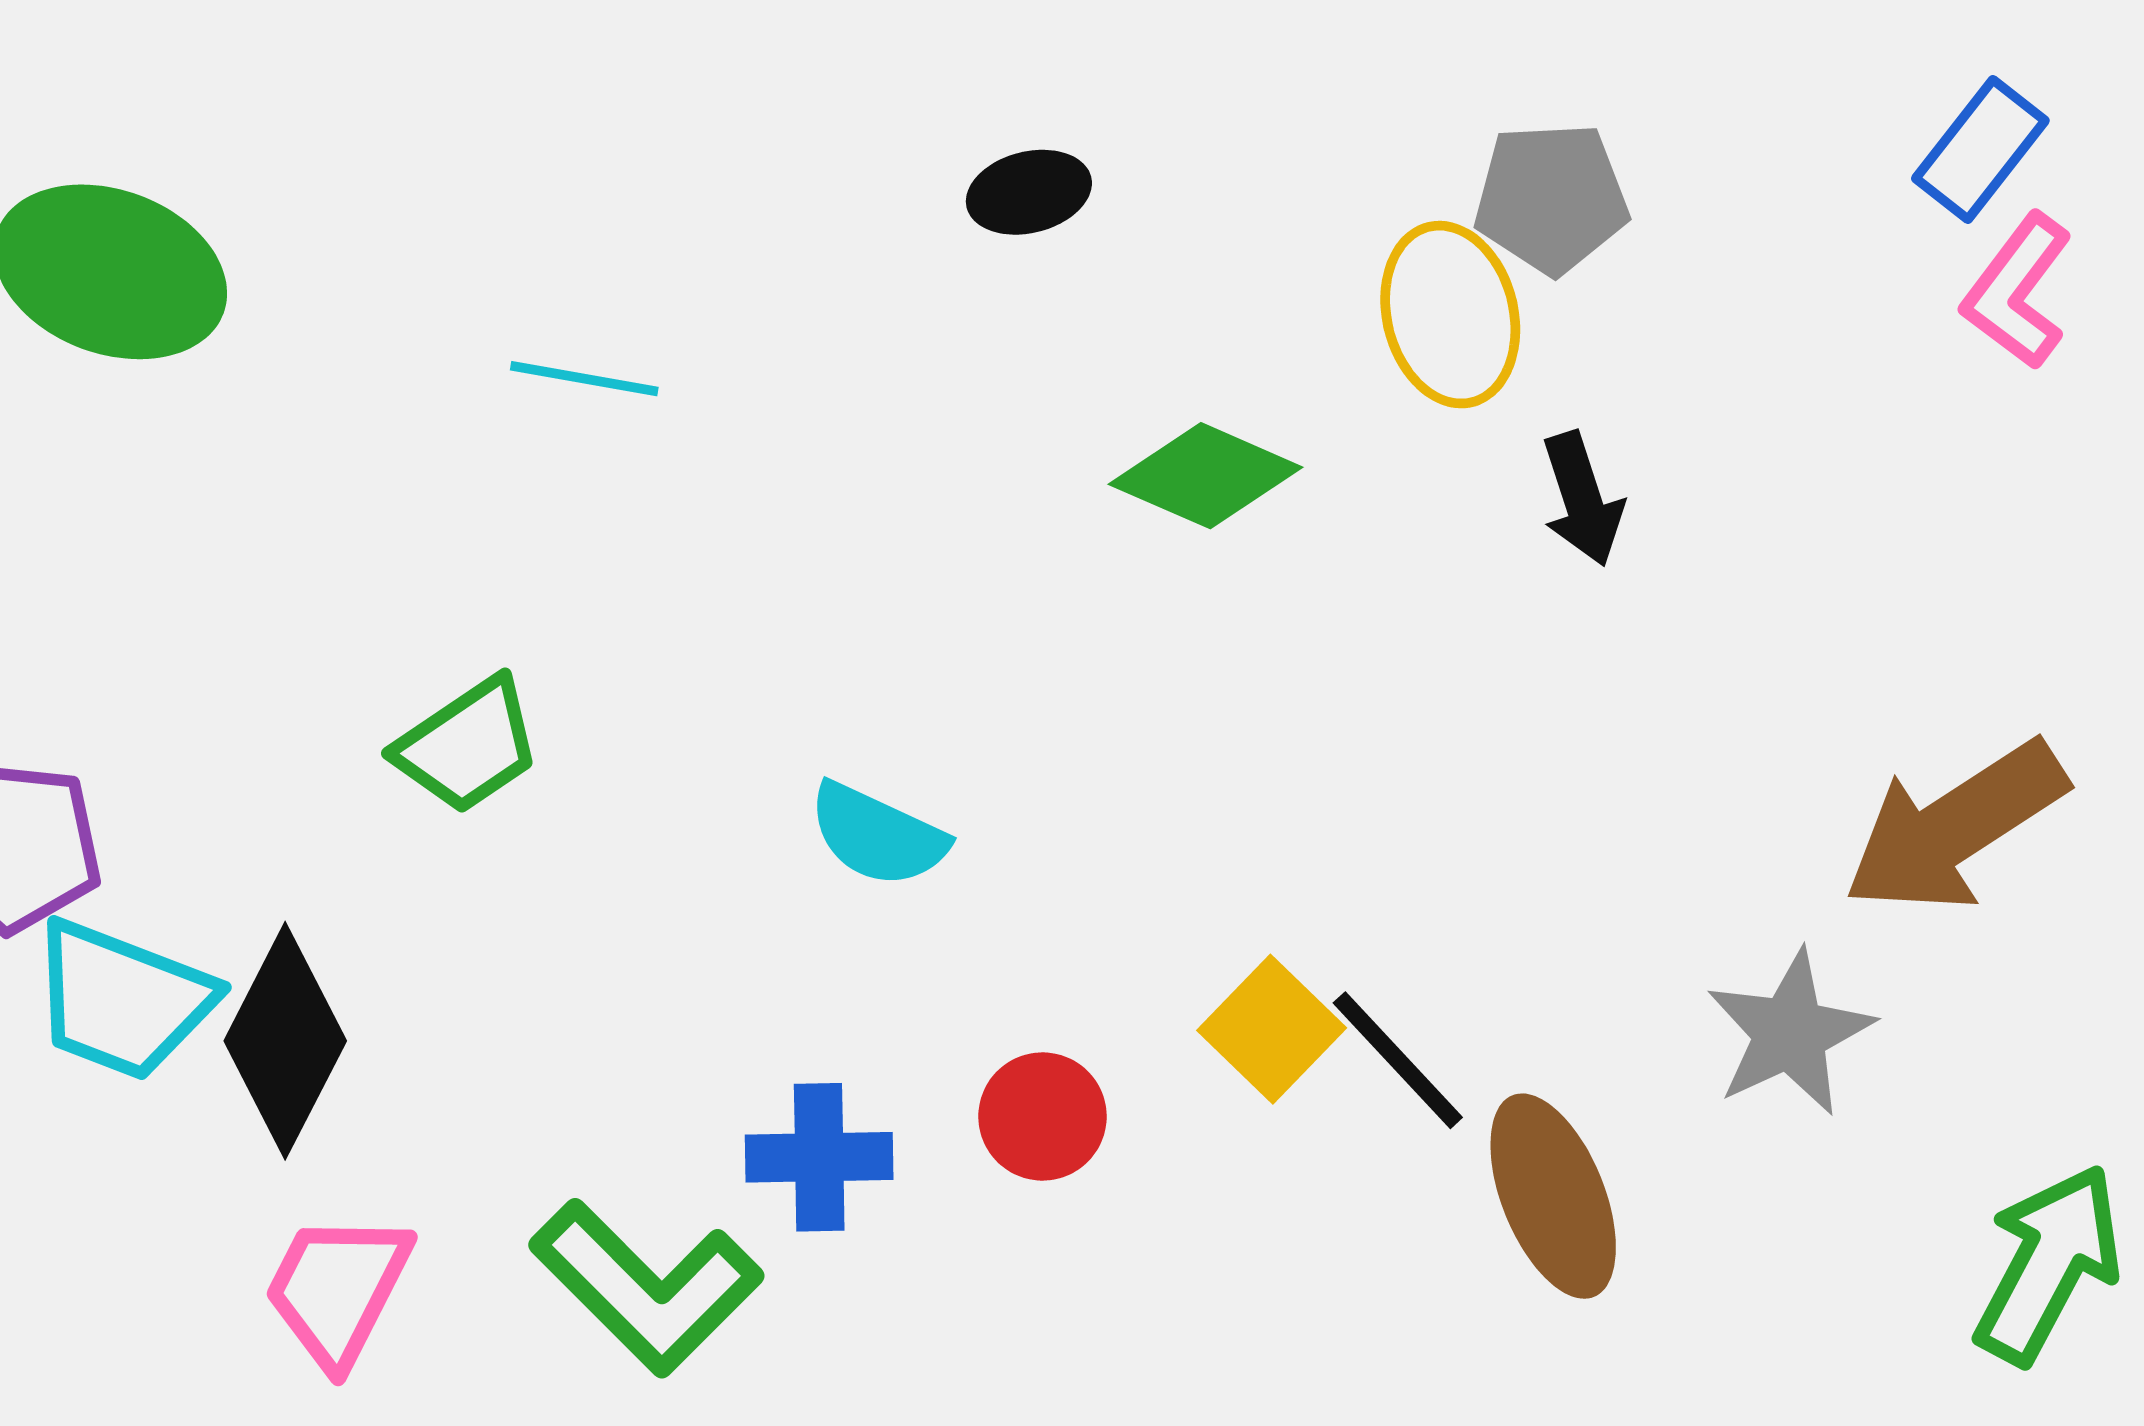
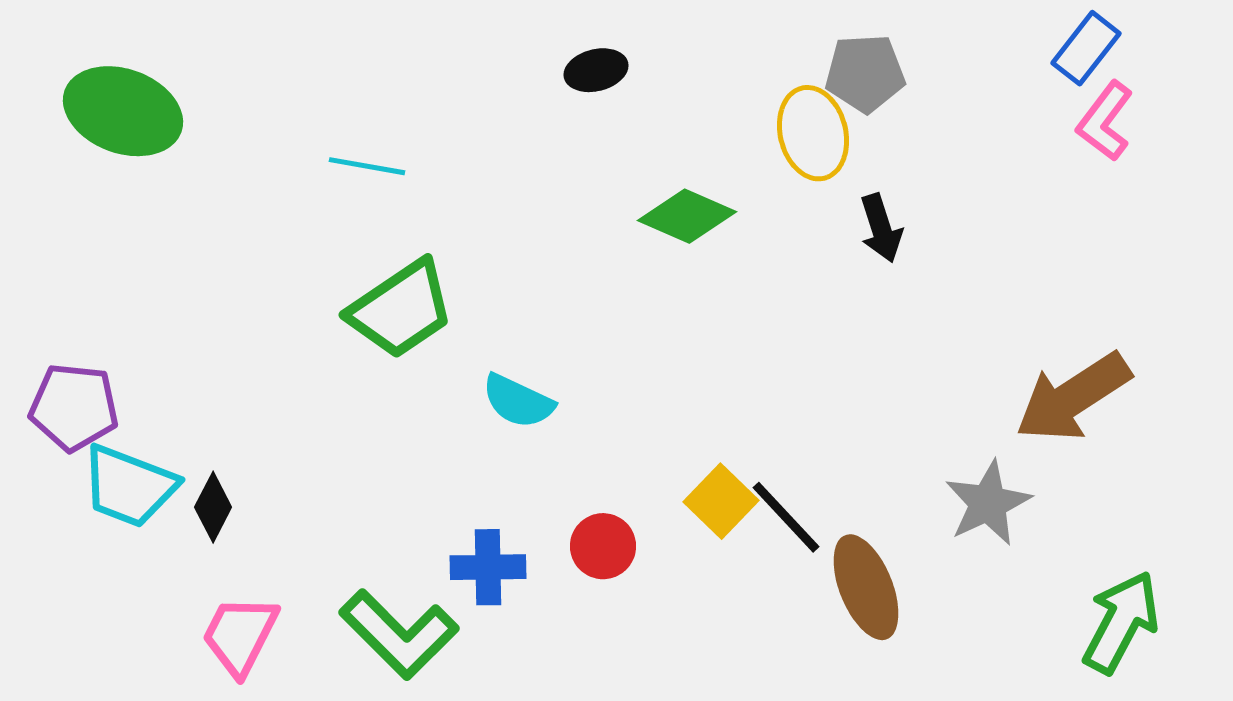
green trapezoid: (468, 746) -> (401, 309), moved, size x1.4
black diamond: (285, 1041) -> (213, 507), size x0.6

